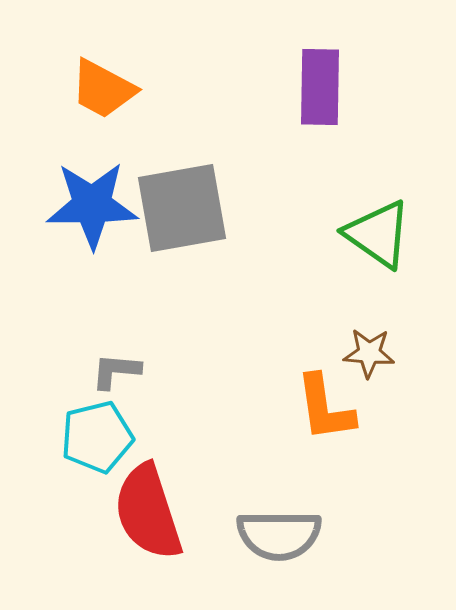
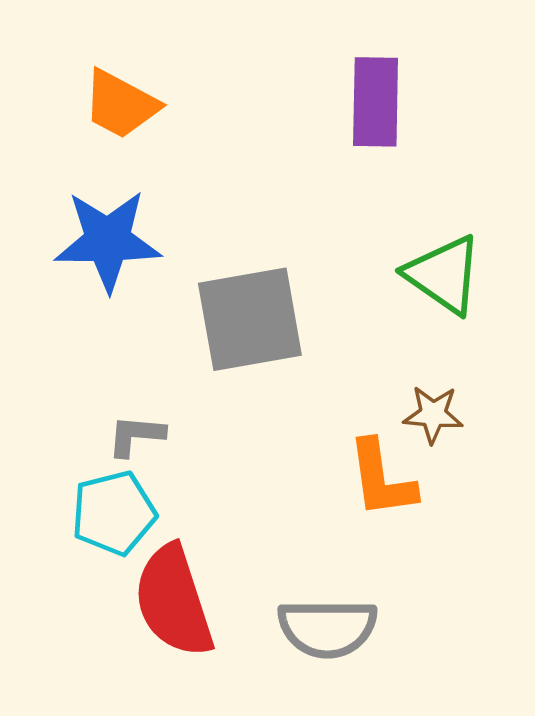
gray square: (182, 208) -> (250, 319), moved

